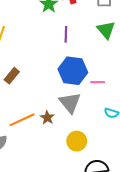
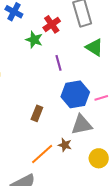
brown rectangle: (12, 76) -> (37, 113), moved
gray triangle: (70, 103) -> (82, 125), turned -45

